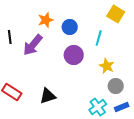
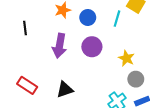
cyan line: (99, 38) -> (117, 19), moved
purple arrow: (33, 45) -> (60, 46), moved, turned -30

